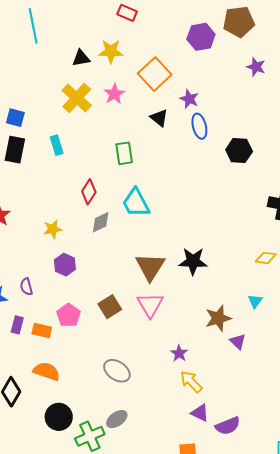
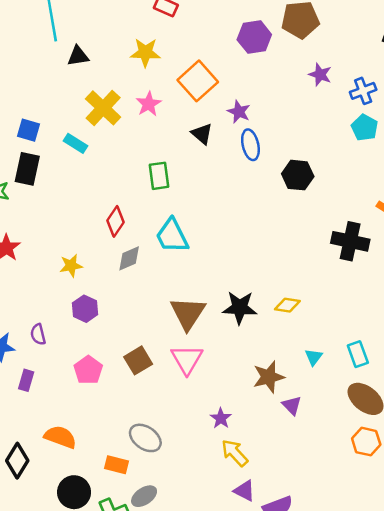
black triangle: (81, 58) -> (78, 56), moved
cyan rectangle: (57, 145) -> (76, 143), moved, turned -42
yellow diamond: (266, 258) -> (287, 305), moved
orange rectangle: (42, 331) -> (116, 465), moved

